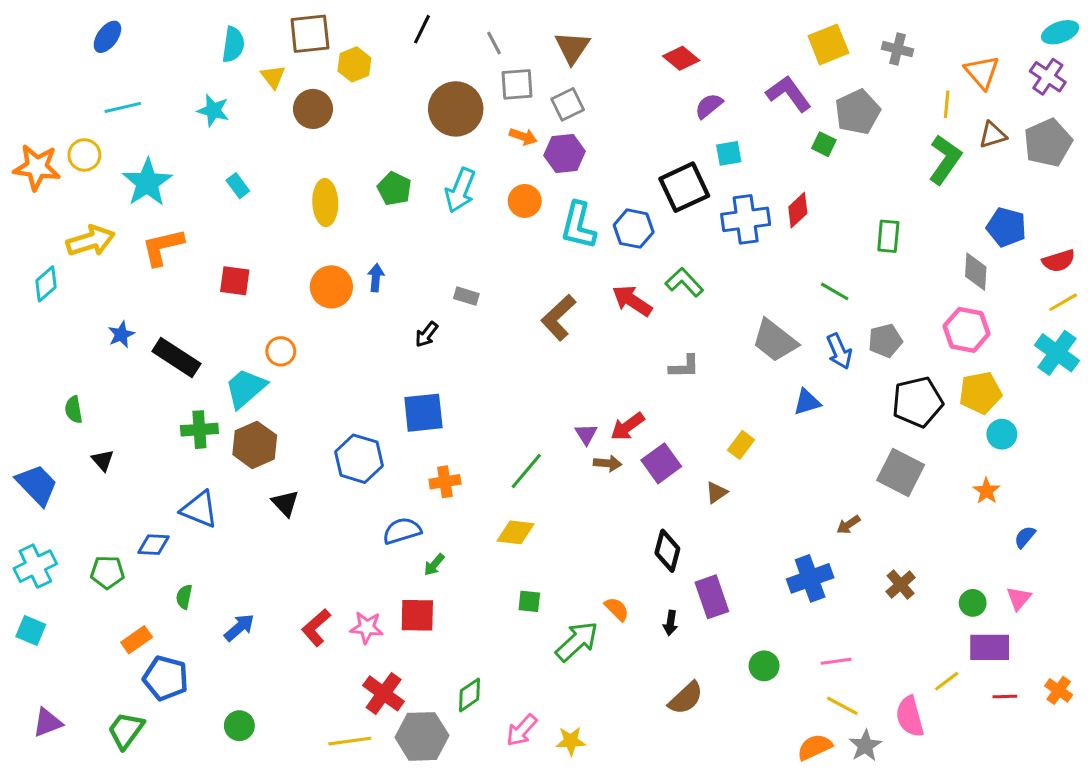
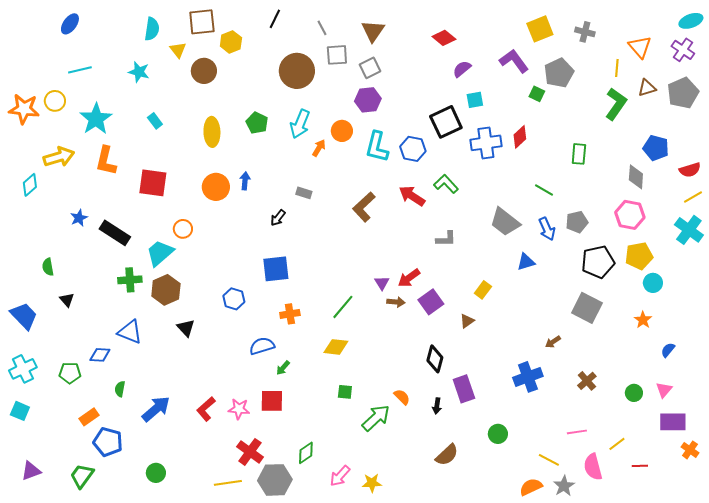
orange arrow: (523, 137) -> (319, 148), moved, turned -78
orange L-shape: (163, 247) -> (106, 161), turned -64
red square: (235, 281) -> (153, 183), size x1.4
blue hexagon: (359, 459) -> (234, 299), size x0.7
blue arrow: (239, 627) -> (156, 409), size x1.4
purple rectangle: (990, 647) -> (673, 422), moved
pink line: (836, 661) -> (577, 432), moved
red line: (1005, 697) -> (640, 466), moved

